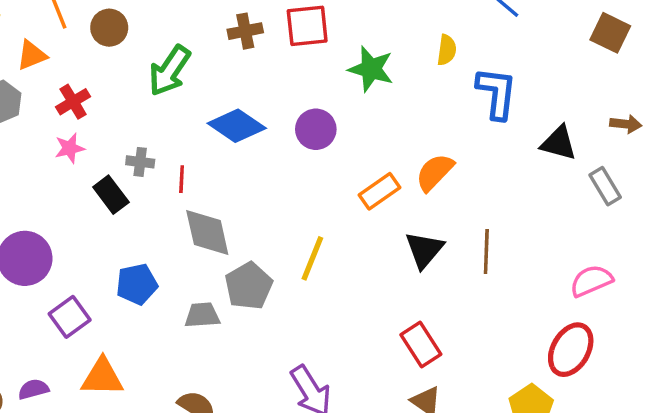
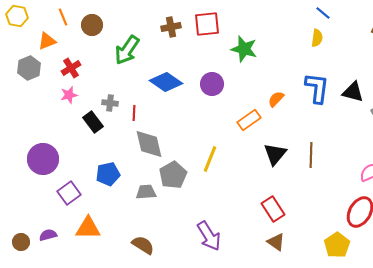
yellow semicircle: (447, 50) -> (317, 38), moved
blue L-shape: (497, 93) -> (317, 88), moved
orange semicircle: (435, 172) -> (276, 99), moved, size x0.7

